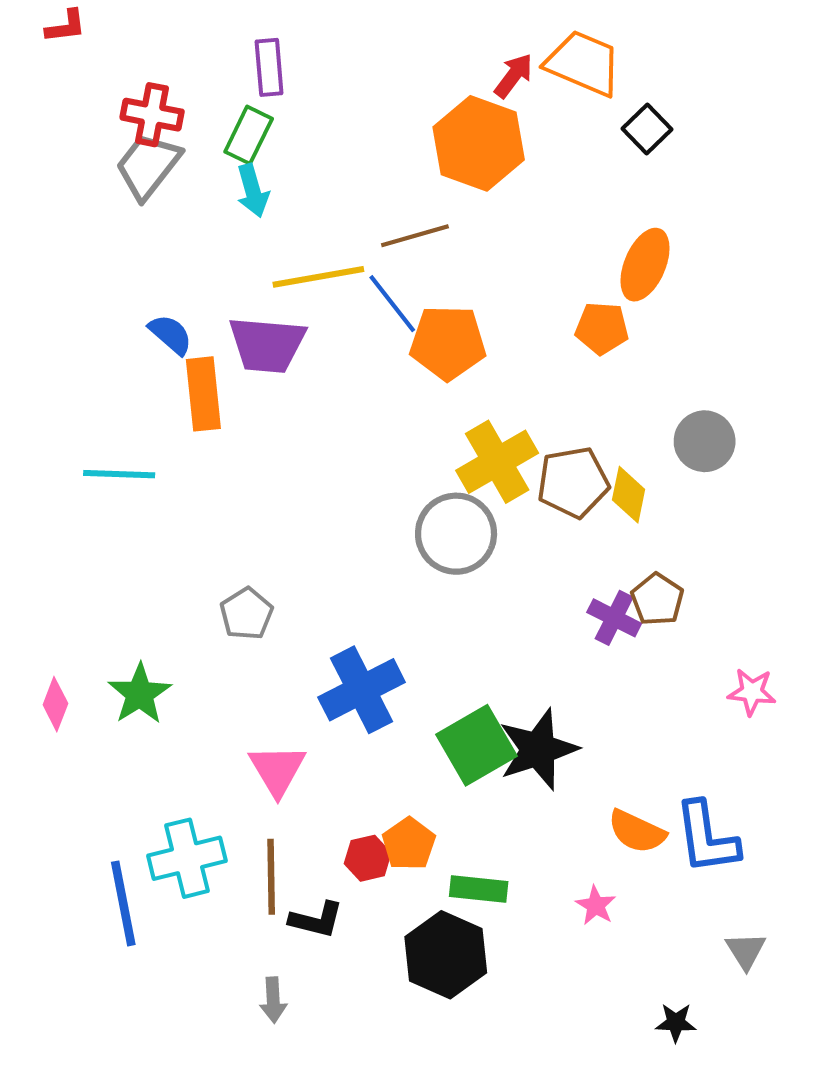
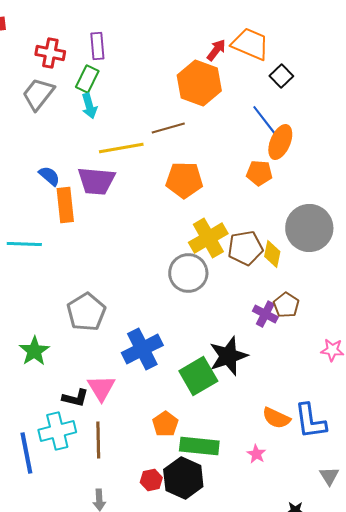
red cross: (152, 115) -> (50, 53), moved
blue line: (392, 304) -> (264, 120), moved
gray circle: (705, 441) -> (309, 228), size x1.6
gray pentagon: (247, 614) -> (86, 312), size x1.5
black star: (538, 749) -> (228, 356), moved
red hexagon: (368, 858) -> (151, 480), moved
green rectangle: (479, 889) -> (199, 446), size x1.4
black L-shape: (316, 920) -> (75, 398), moved

